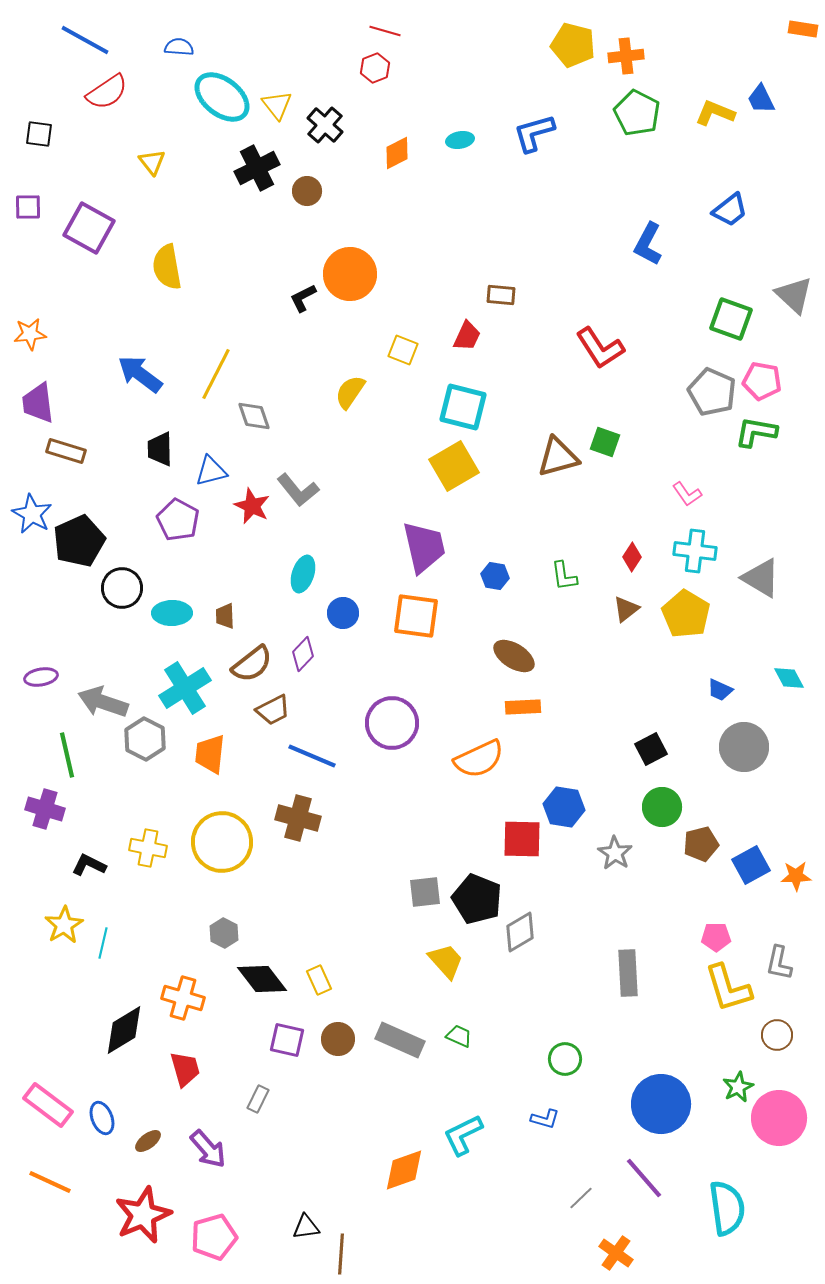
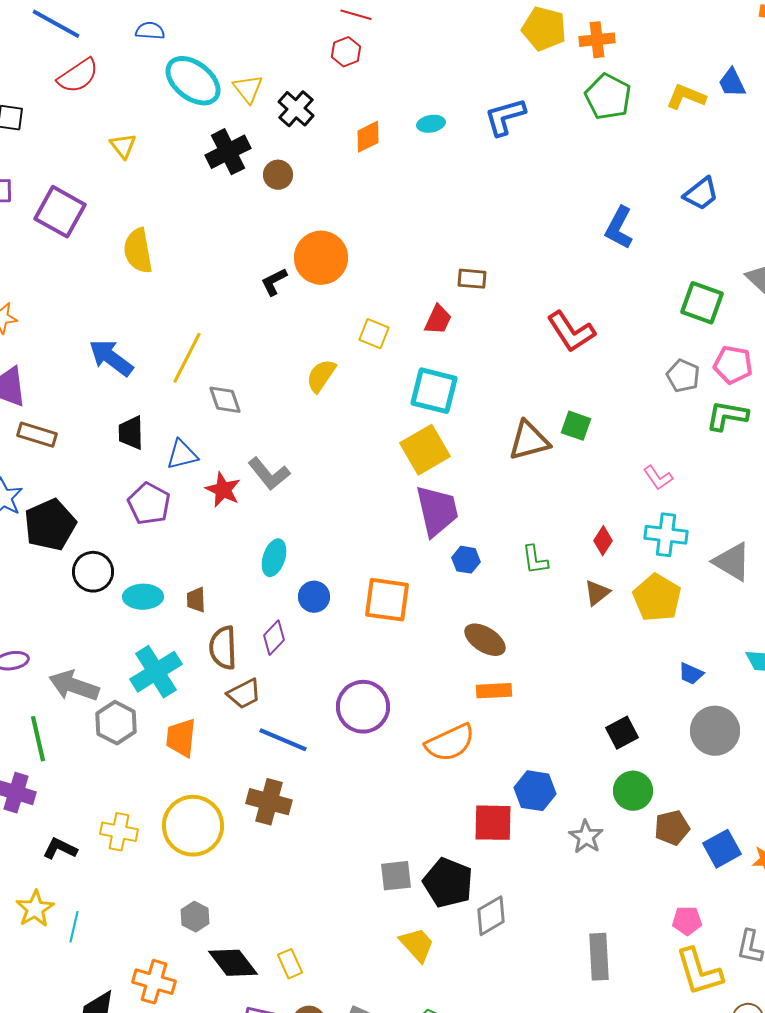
gray pentagon: (712, 392) -> (683, 376), size x0.7
purple trapezoid: (424, 547) -> (437, 511), moved
brown semicircle: (252, 664) -> (223, 648), turned 126

